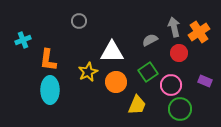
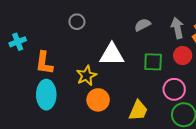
gray semicircle: (150, 40) -> (142, 25), moved
green square: (148, 72) -> (153, 62), moved, turned 36
orange circle: (116, 82) -> (98, 100), moved

